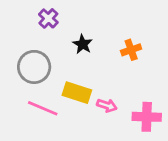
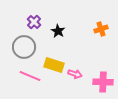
purple cross: (48, 18) -> (34, 22), moved
orange cross: (131, 50) -> (101, 29), moved

